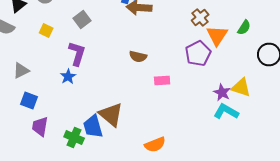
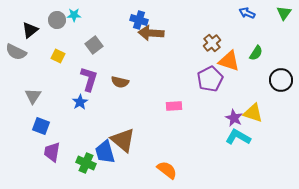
orange triangle: (217, 36) -> (229, 61), turned -45
brown semicircle: (138, 56) -> (120, 82), moved
gray triangle: (21, 70) -> (33, 96), turned -30
orange semicircle: (155, 144) -> (167, 170), turned -120

